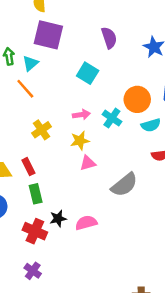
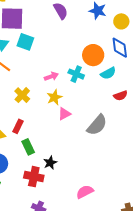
cyan square: (88, 73) -> (25, 42), moved
red rectangle: (28, 167) -> (18, 126), turned 64
pink semicircle: (86, 223) -> (85, 192), moved

